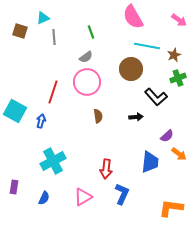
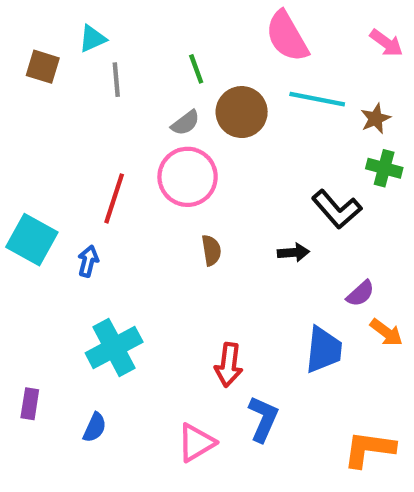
brown circle: (131, 69) -> (242, 112), moved
green cross: (178, 78) -> (384, 168), turned 35
pink triangle: (83, 197) -> (196, 443), moved

